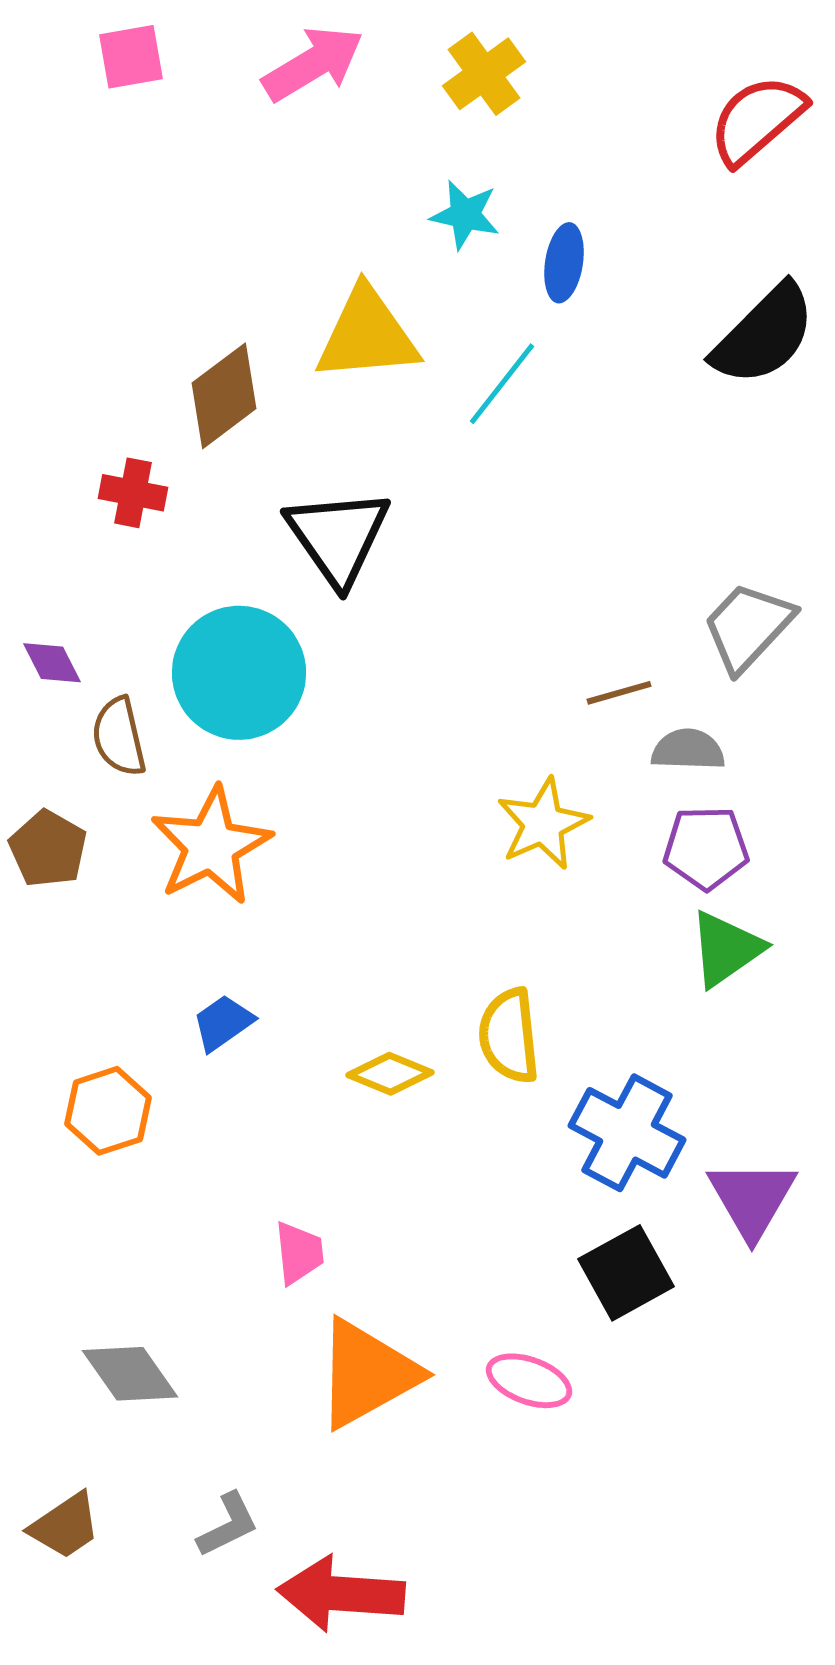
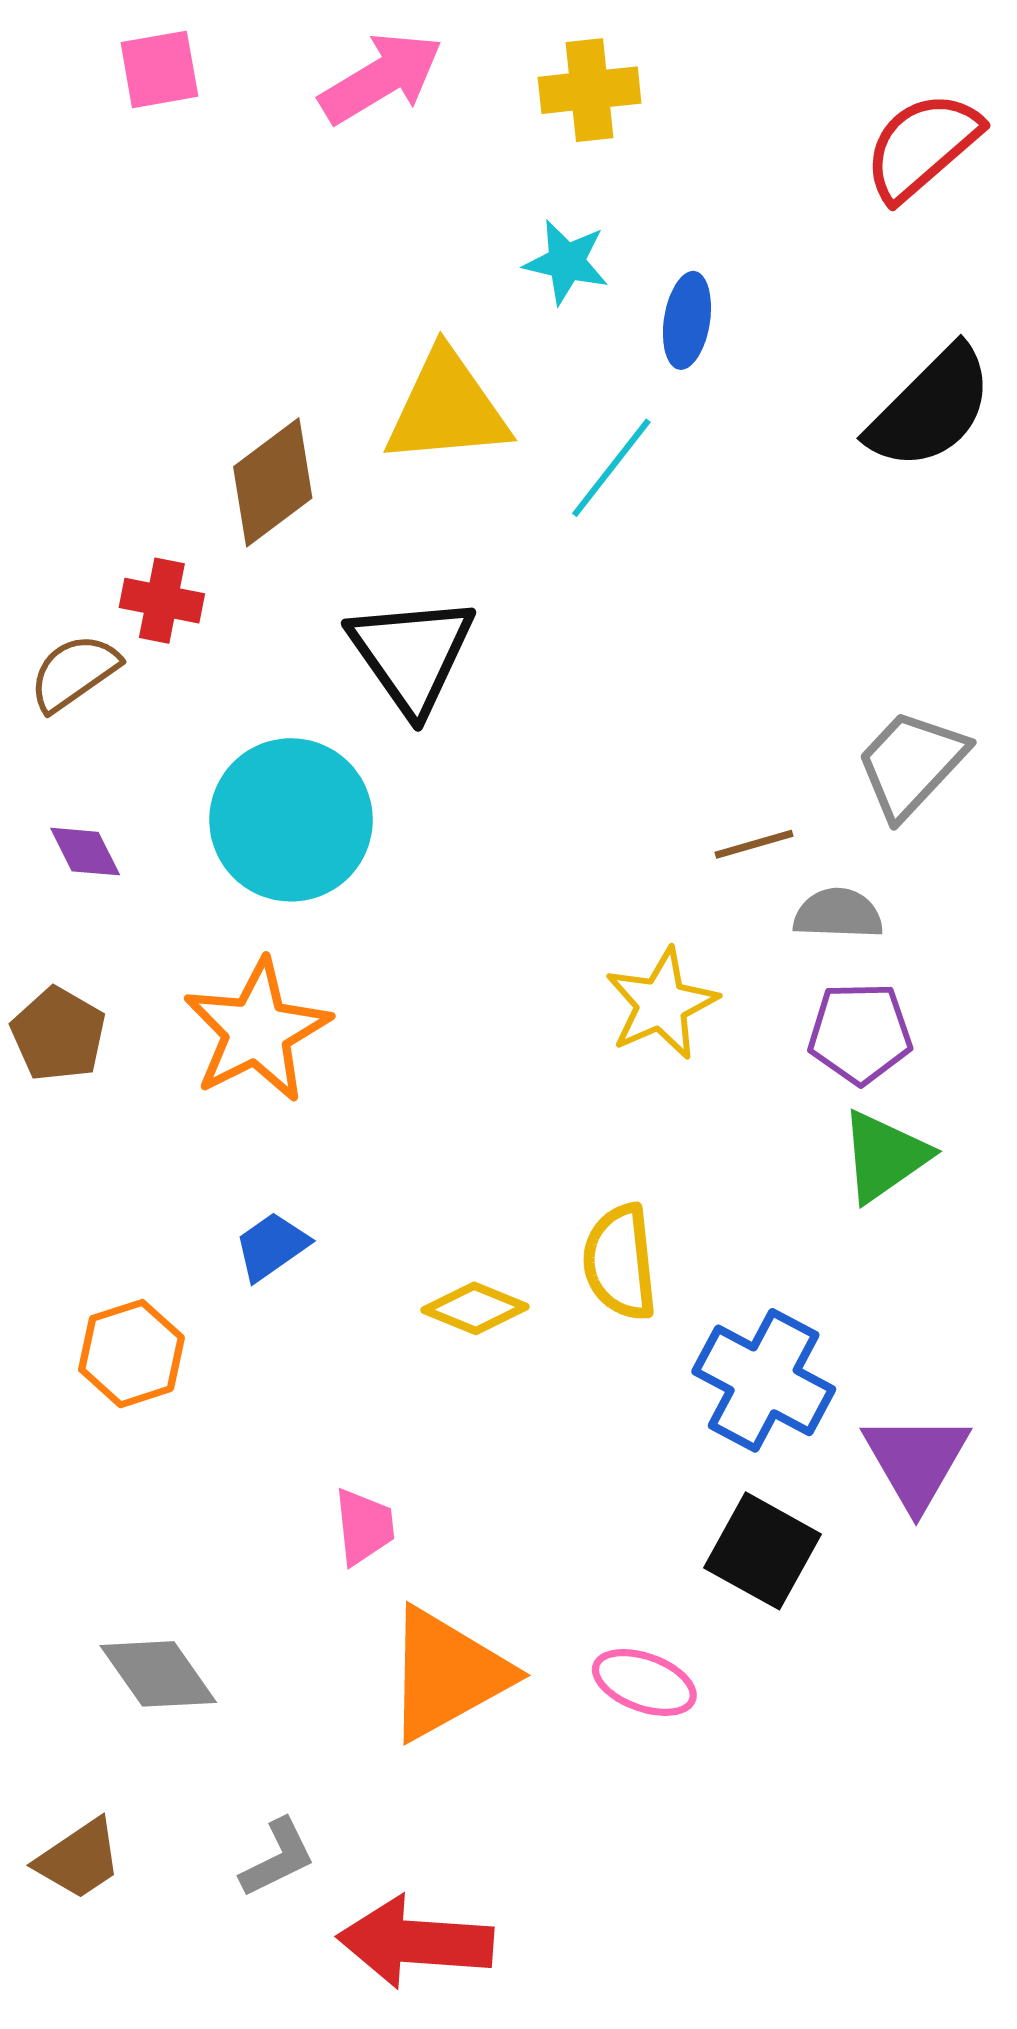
yellow cross: (484, 74) -> (590, 90), turned 30
purple diamond: (52, 663) -> (85, 852), moved
brown semicircle: (119, 737) -> (74, 672), moved, turned 68
black square: (626, 1273) -> (763, 1551), turned -32

